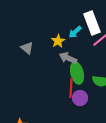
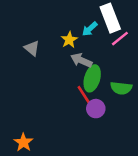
green ellipse: (77, 73) -> (92, 78), turned 30
red line: (71, 88) -> (85, 97), turned -36

